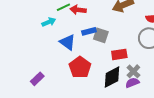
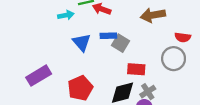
red pentagon: (80, 67) -> (80, 88), moved
purple rectangle: (37, 79) -> (39, 76), size x1.5

